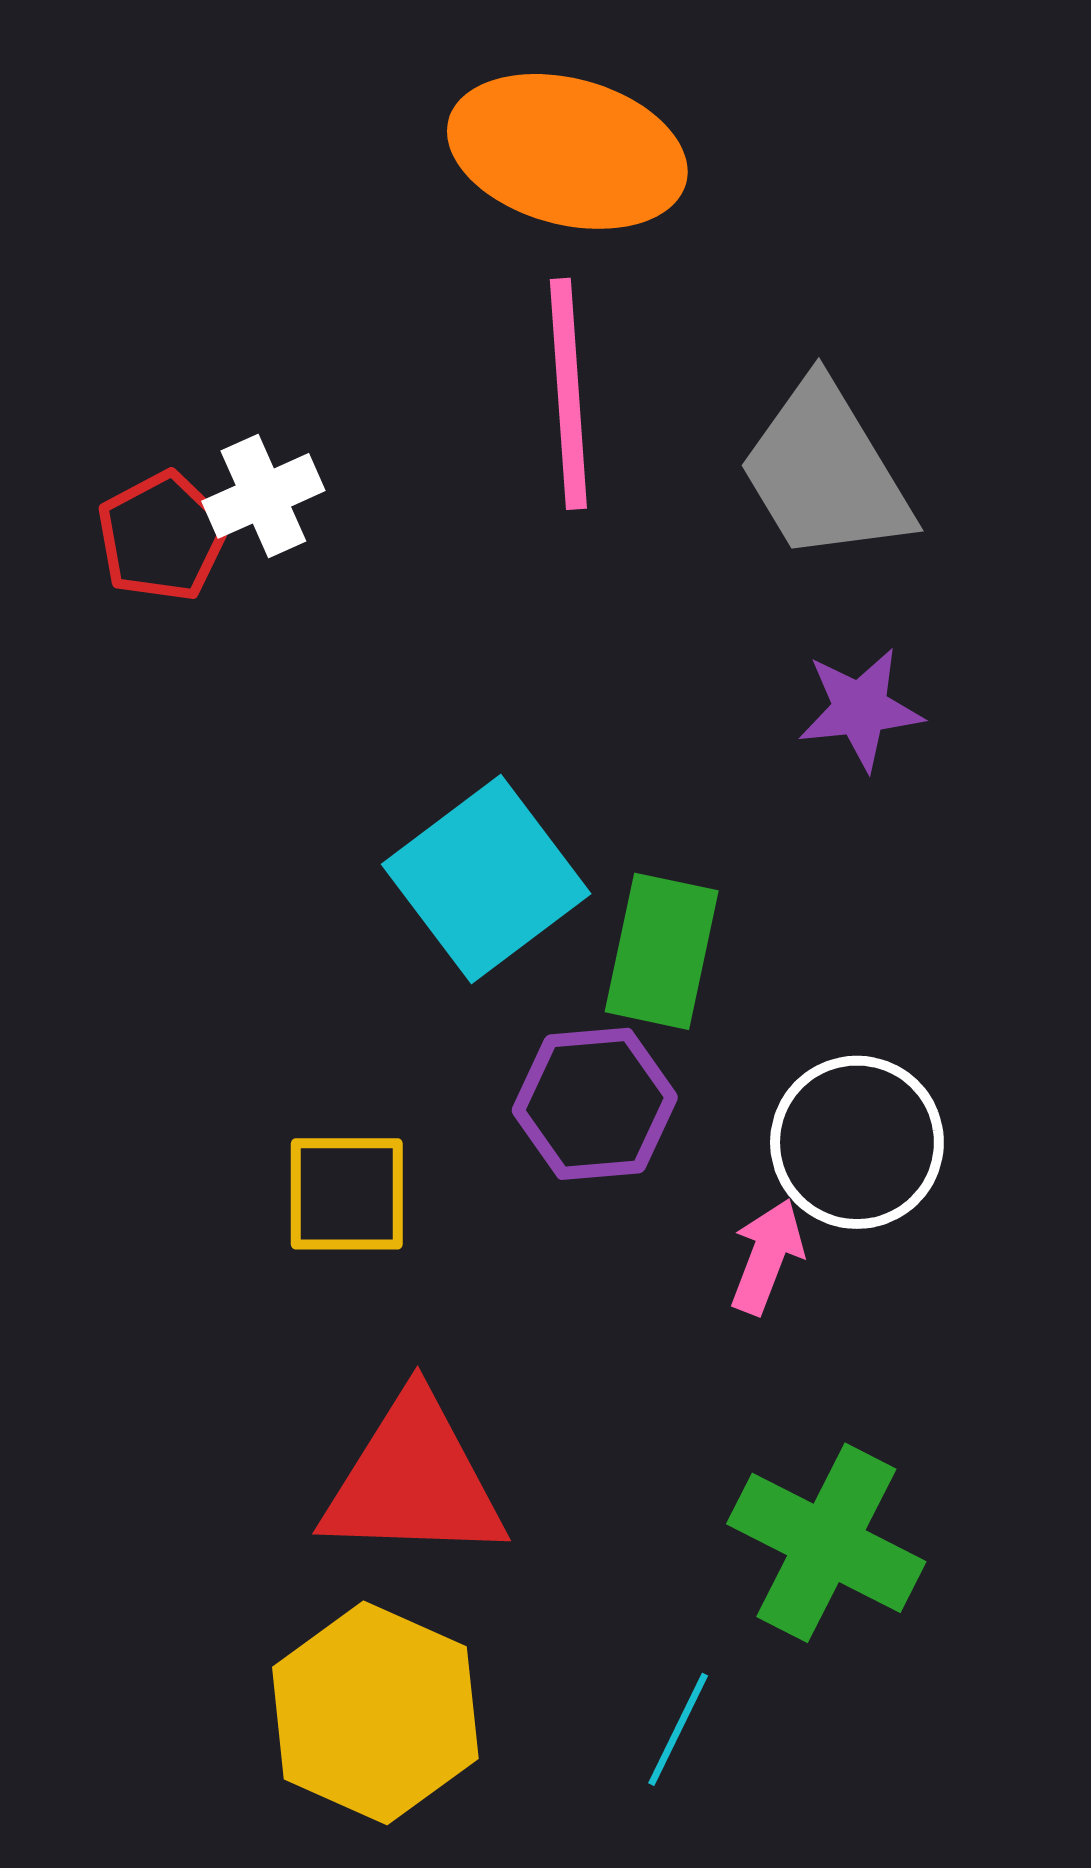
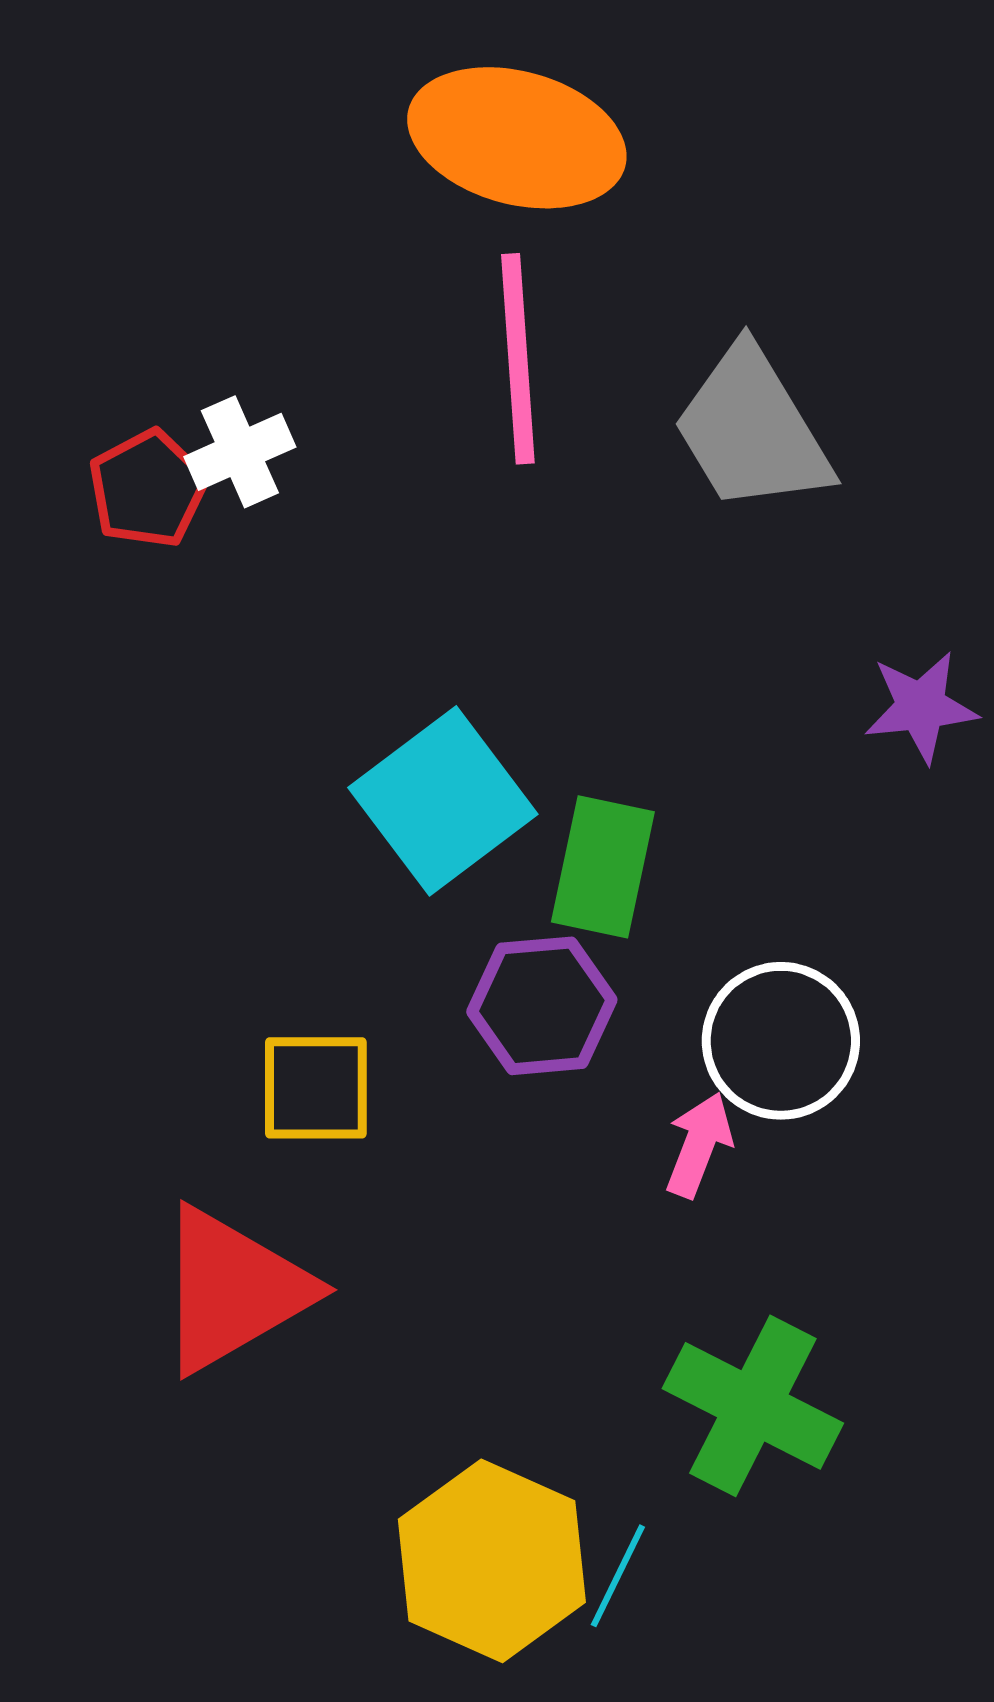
purple star: (860, 709) -> (921, 707), moved
red triangle: (414, 1480) -> (233, 1290), moved, turned -32
yellow hexagon: (375, 1713) -> (492, 1561), moved

